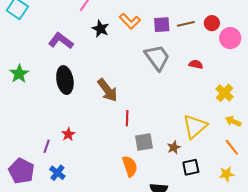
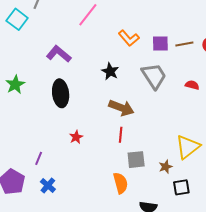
black star: (100, 29) -> (110, 71), moved
brown arrow: (107, 90) -> (121, 108), moved, turned -35
red star: (68, 134) -> (76, 137), moved

